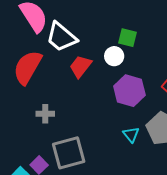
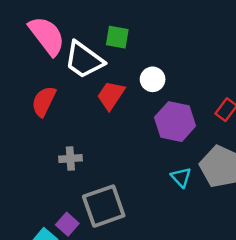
green square: (127, 38) -> (117, 37), moved
red semicircle: (27, 67) -> (44, 101), size x0.7

